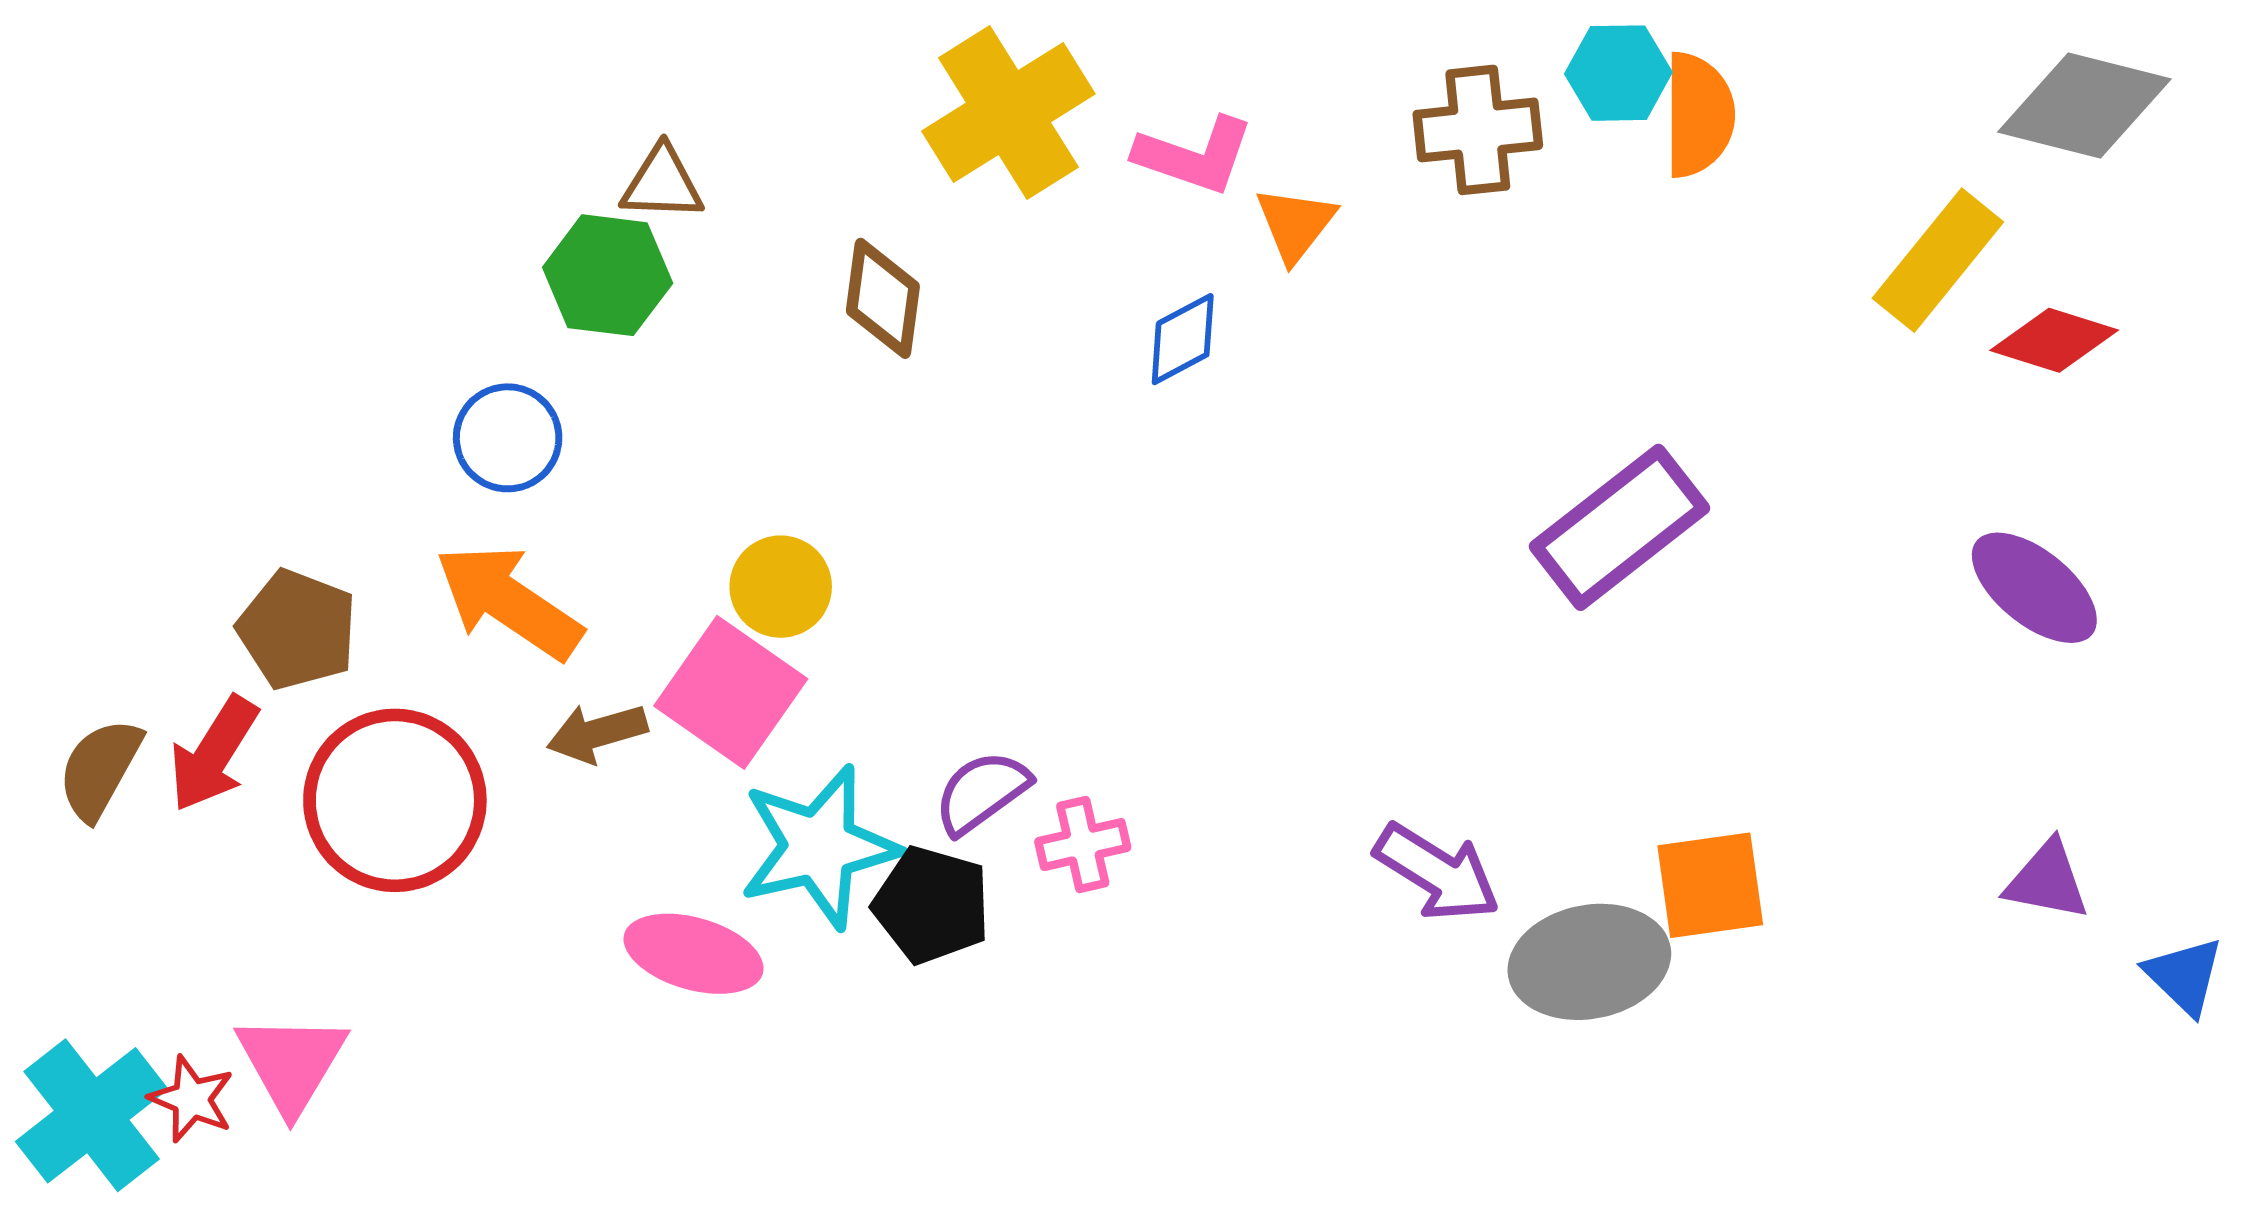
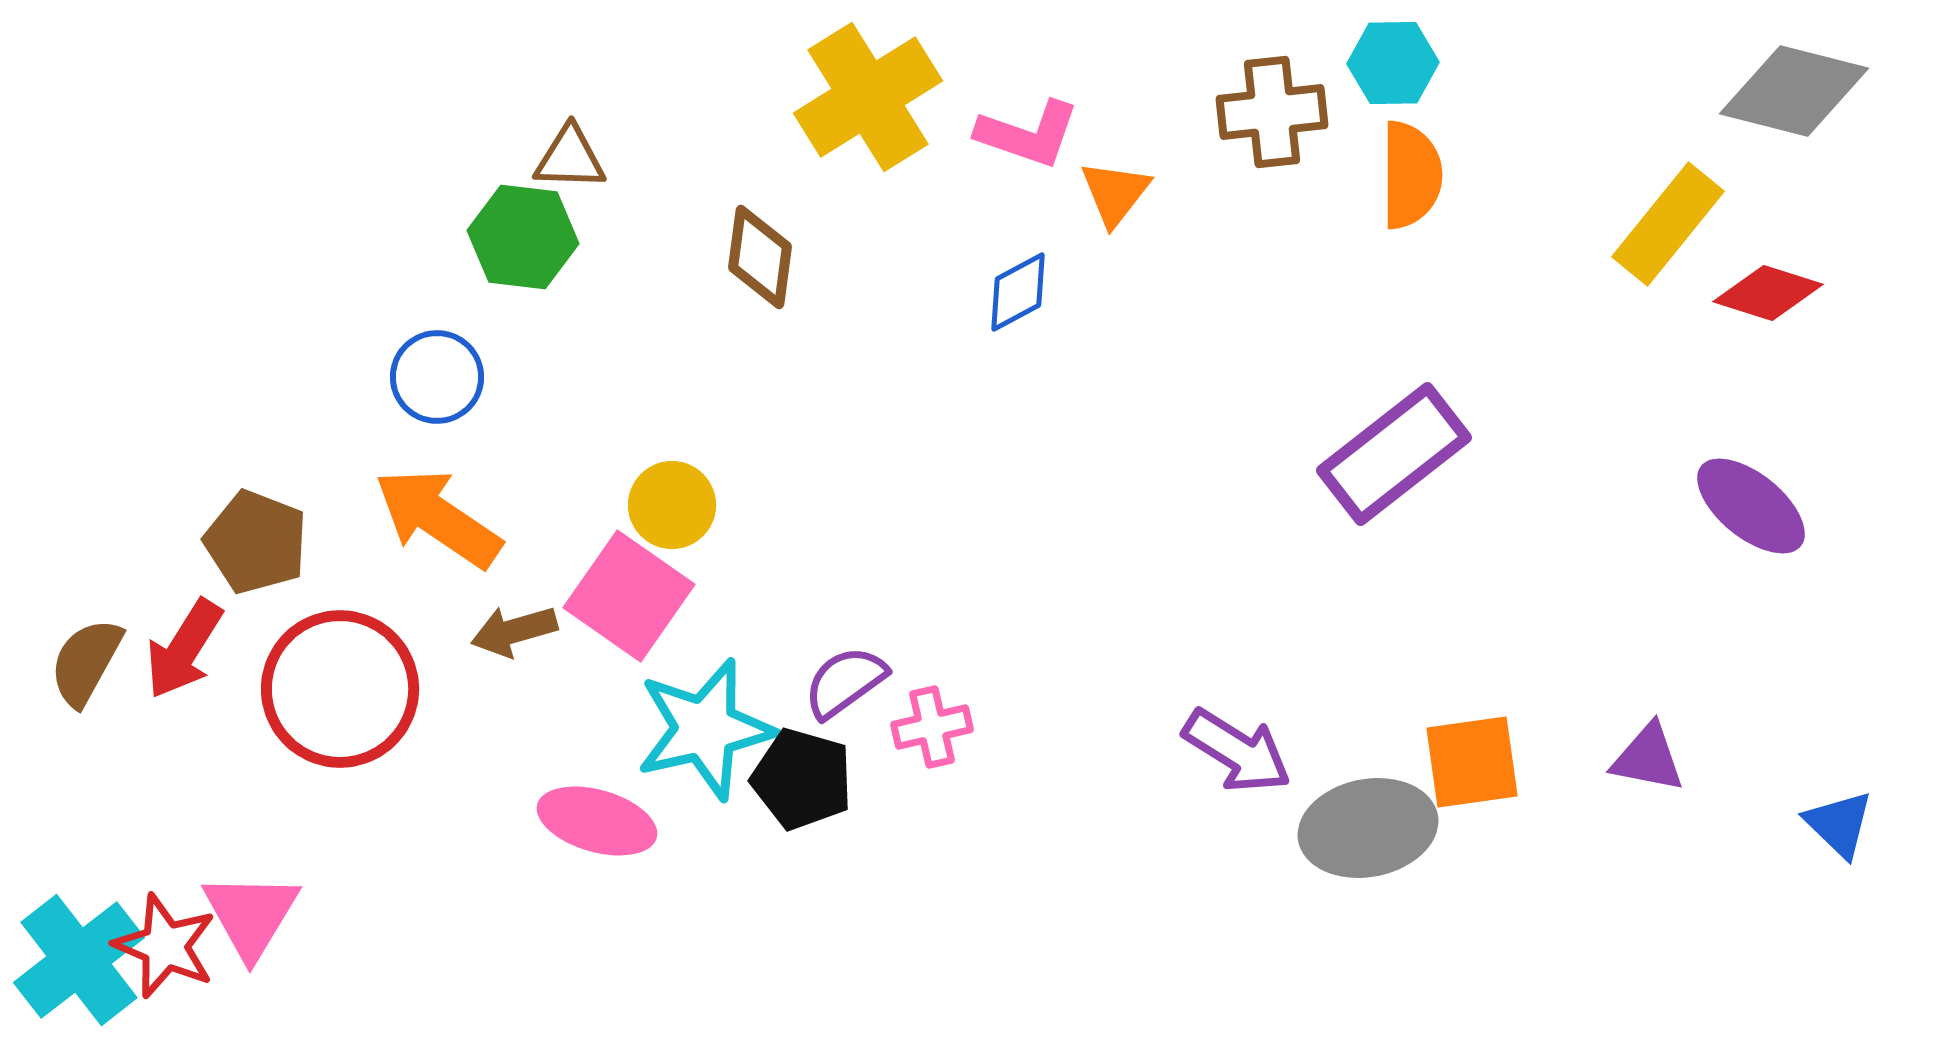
orange semicircle: (1699, 115) -> (1411, 175), moved
purple triangle: (2047, 881) -> (1648, 758), moved
blue triangle: (2184, 976) -> (1839, 824), moved
red star: (192, 1099) -> (165, 946), size x1.4

